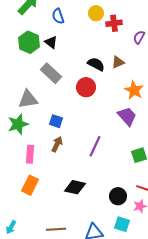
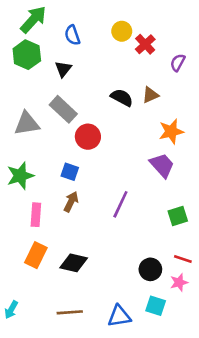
red cross: (114, 23) -> (145, 44), turned -35
green hexagon: (29, 42) -> (27, 55), moved
black triangle: (51, 42) -> (63, 69), turned 32
red circle: (86, 87) -> (88, 137), moved
orange star: (134, 90) -> (171, 131), turned 30
gray triangle: (28, 99) -> (27, 124), moved
black diamond: (75, 187) -> (74, 263), moved

